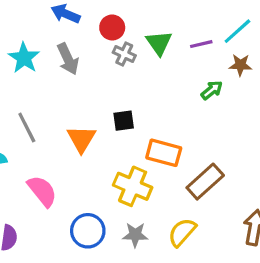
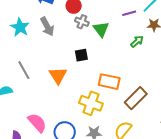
green triangle: (159, 43) -> (101, 29), moved
black square: (124, 121) -> (81, 55), moved
pink semicircle: (42, 191) -> (37, 123), moved

